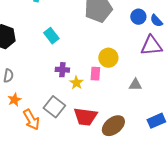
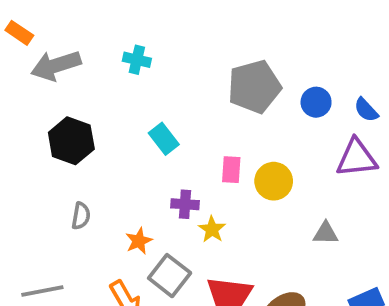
blue circle: (138, 17) -> (316, 102), moved
pink rectangle: (95, 74) -> (231, 170), moved
orange star: (14, 100) -> (139, 241), moved

